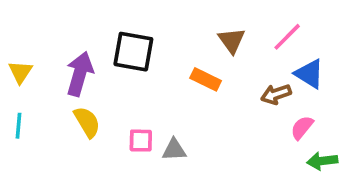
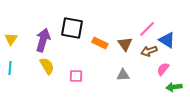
pink line: (287, 37) -> (147, 29), moved
brown triangle: (232, 41) -> (125, 44), moved
orange rectangle: (206, 79) -> (100, 43), moved
gray triangle: (174, 150) -> (123, 75), moved

